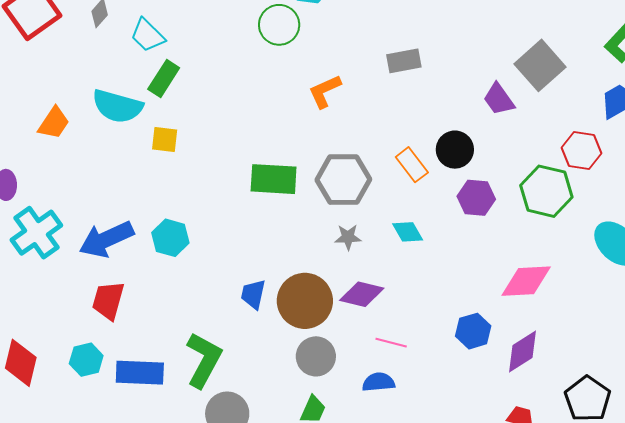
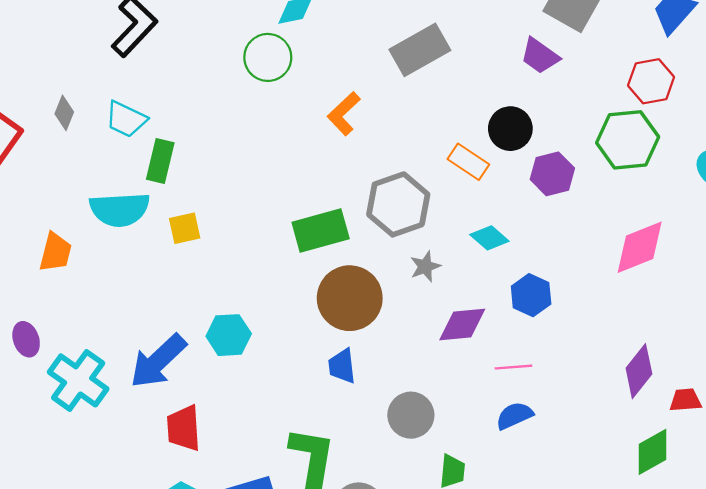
gray rectangle: (404, 61) -> (420, 50), size x1.4
brown circle: (305, 301) -> (350, 298), moved
blue hexagon: (473, 331) -> (531, 295), moved
purple diamond: (523, 351) -> (639, 371), moved
gray circle: (316, 356) -> (411, 415), moved

